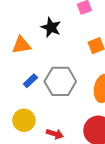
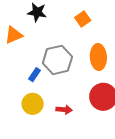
blue rectangle: (30, 81) -> (34, 75), moved

